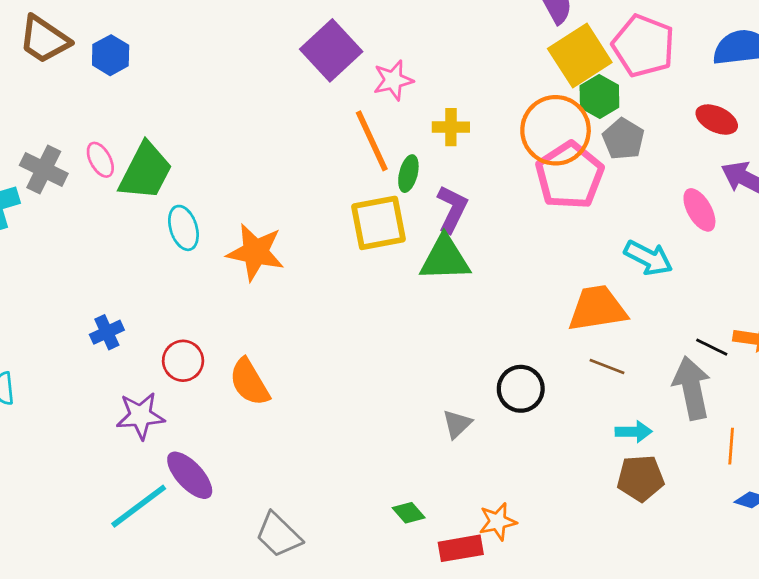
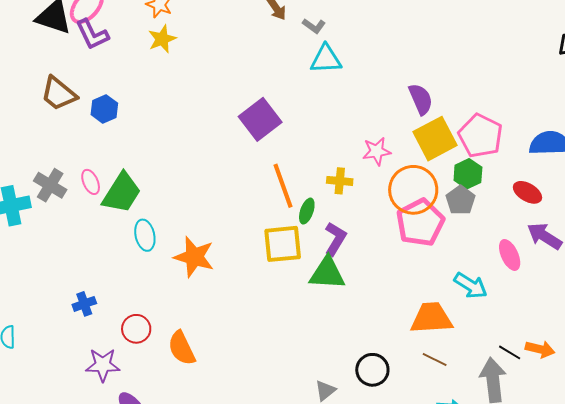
pink star: (393, 80) -> (377, 151), moved
green hexagon: (599, 96) -> (468, 174), moved

